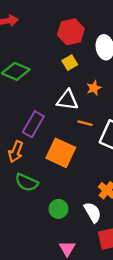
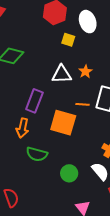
yellow square: (70, 63) -> (68, 40), moved, turned -32
orange star: (94, 88) -> (85, 72), moved
orange line: (85, 123) -> (83, 104), moved

